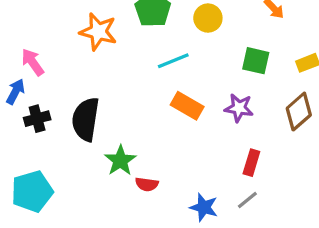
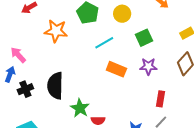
green square: (256, 61) -> (144, 38), moved, turned -30

